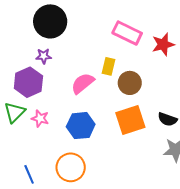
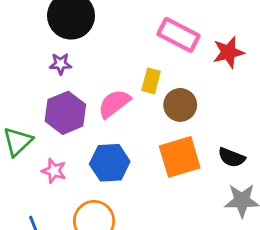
purple hexagon: (28, 82) -> (65, 113), moved
pink star: (40, 118) -> (54, 171), moved

